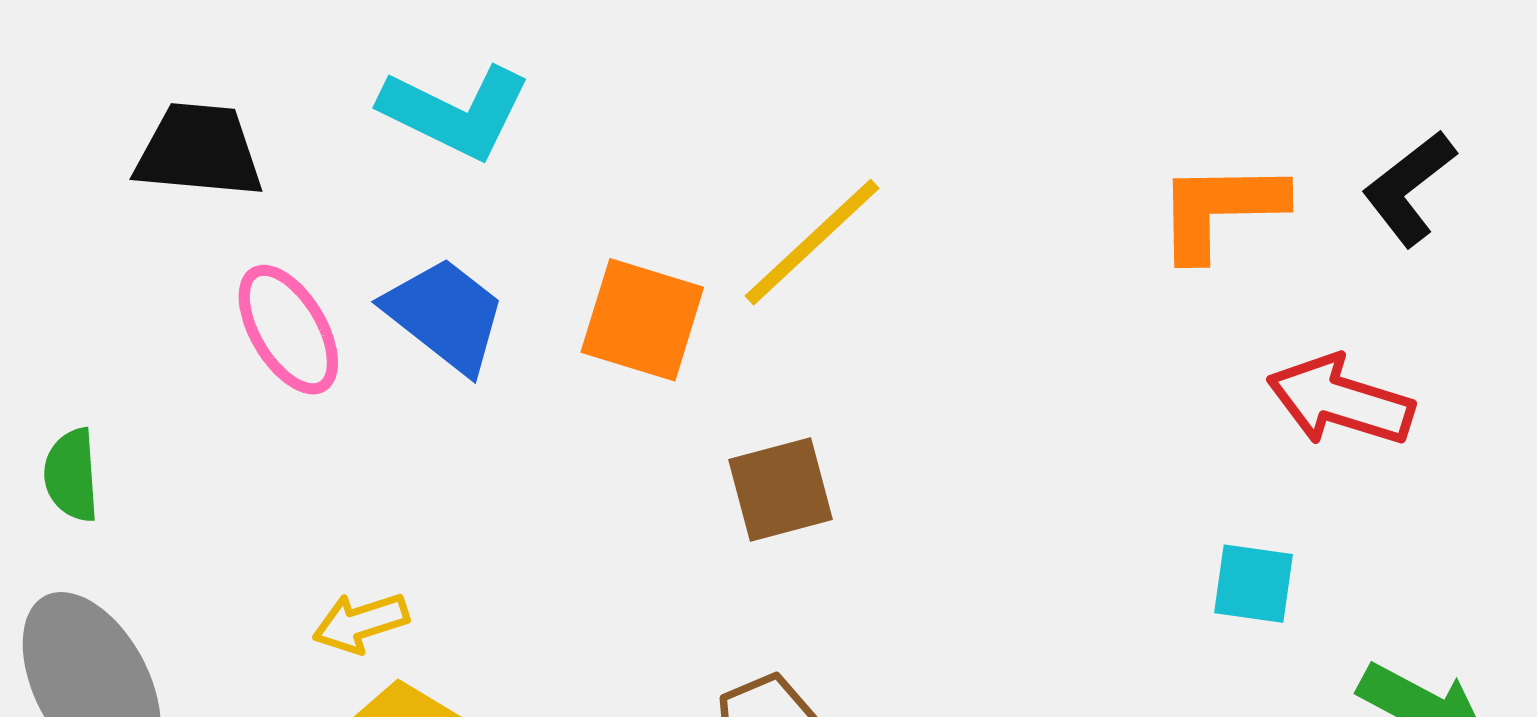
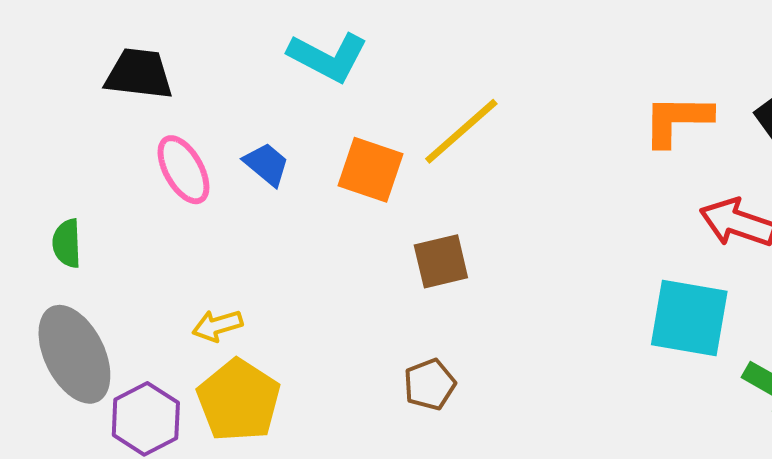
cyan L-shape: (455, 112) -> (328, 57), moved
blue trapezoid: (445, 315) -> (266, 164), size x0.7
cyan square: (1254, 584) -> (689, 318), size x1.8

